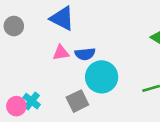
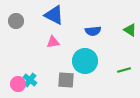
blue semicircle: (85, 54) -> (93, 31), moved
gray square: (77, 101) -> (66, 80), turned 30

